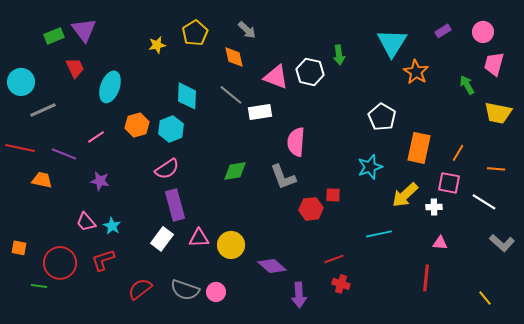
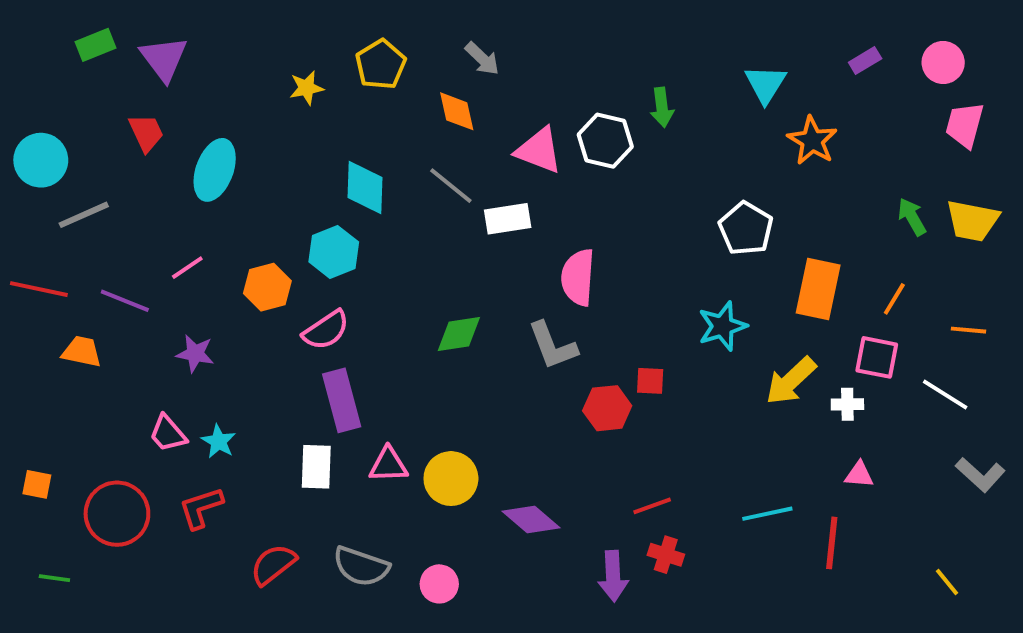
green rectangle: (54, 36) -> (95, 45), moved
cyan triangle: (392, 43) -> (765, 84), size x0.7
green arrow: (467, 85) -> (912, 217), moved
orange hexagon: (137, 125) -> (267, 287), moved
cyan line: (379, 234) -> (767, 514), moved
white rectangle: (162, 239) -> (316, 467), turned -35
green line: (39, 286) -> (54, 578), moved
pink circle: (216, 292) -> (439, 584), moved
purple arrow: (299, 295) -> (613, 576), moved

